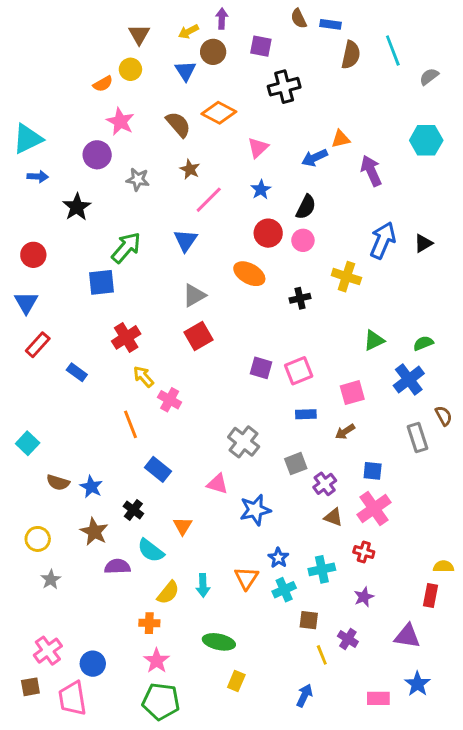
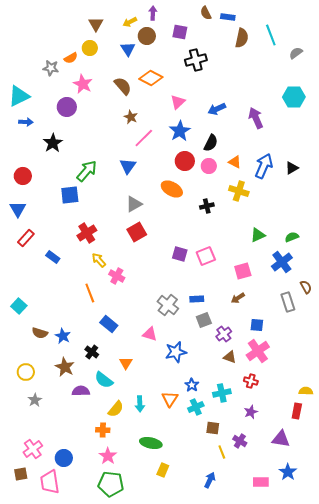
orange triangle: (341, 139) -> (235, 162), moved, turned 40
gray star: (138, 179) -> (51, 68), moved
blue star: (261, 190) -> (180, 131), size x1.5
blue rectangle: (306, 414) -> (197, 299), moved

